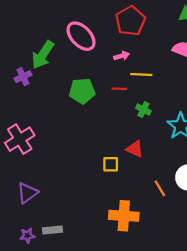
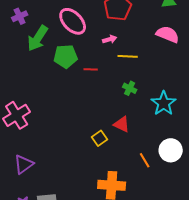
purple cross: (23, 77) -> (20, 16), moved
red line: (119, 89) -> (91, 69), moved
green pentagon: (82, 91) -> (66, 56), moved
yellow square: (111, 164) -> (100, 138), turned -35

